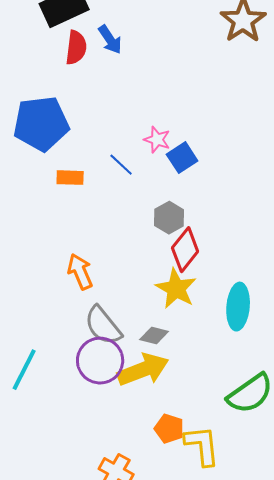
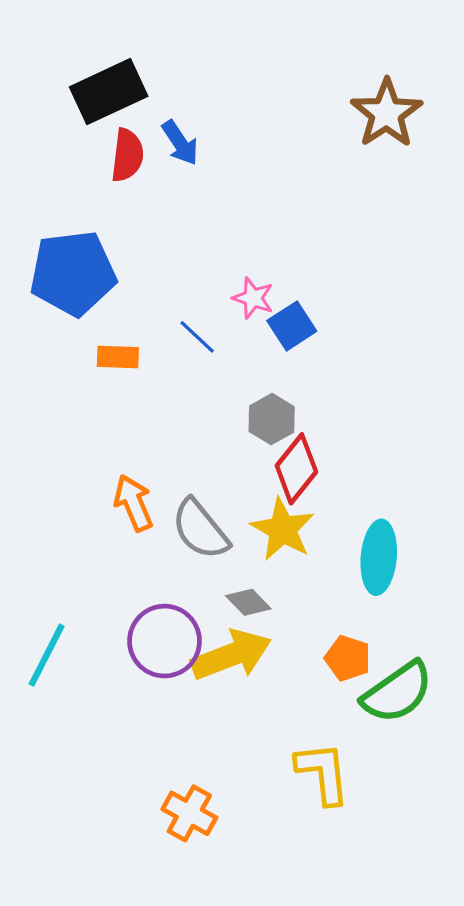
gray semicircle: (103, 326) -> (200, 529), moved
gray diamond: (154, 336) -> (248, 602), turned 32
orange pentagon: (169, 429) -> (348, 658), moved

